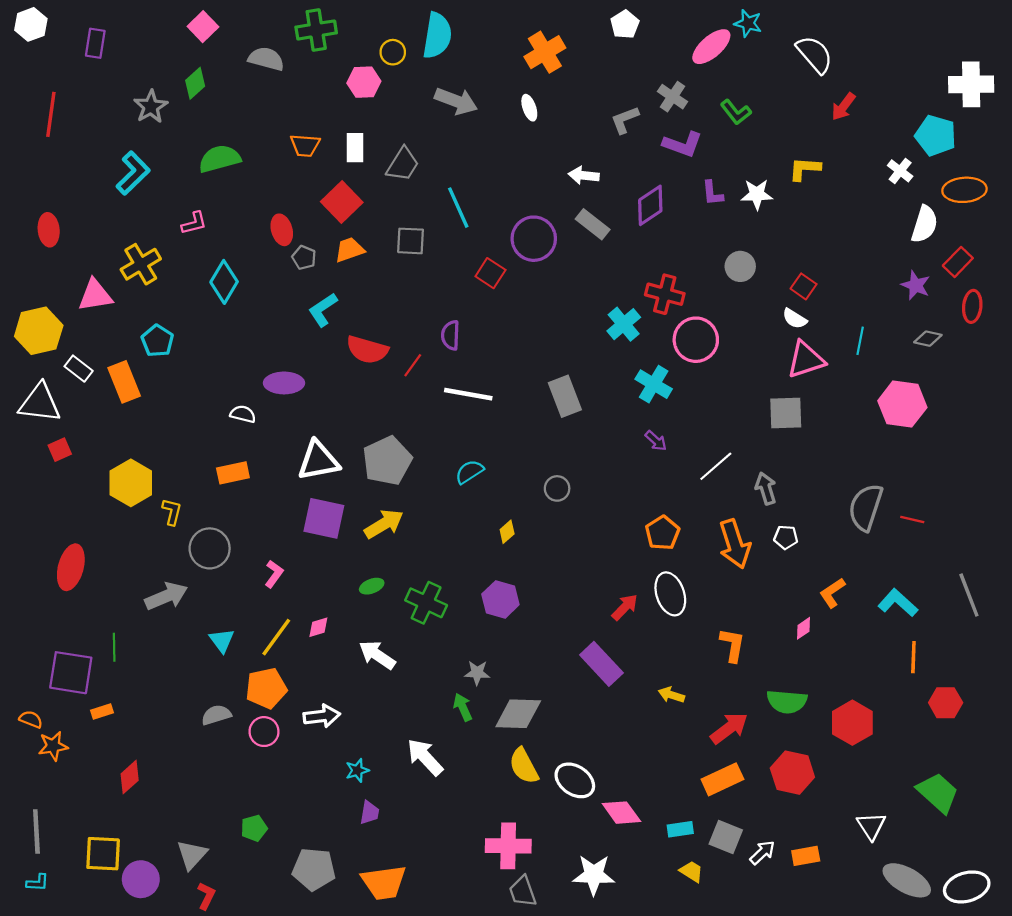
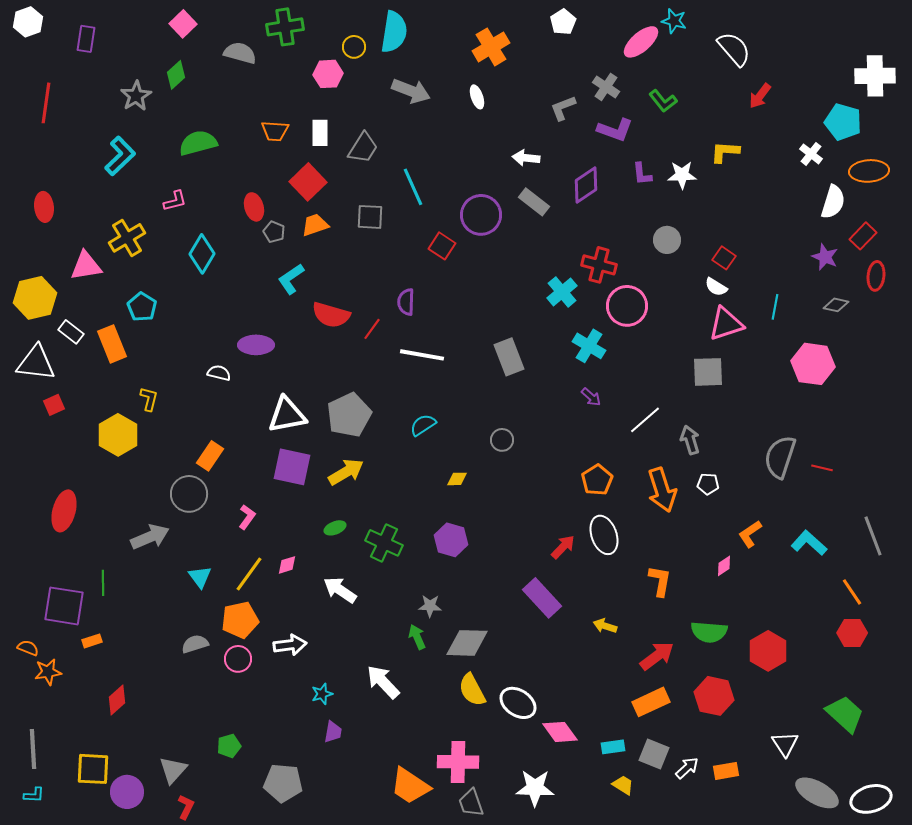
orange rectangle: (233, 473) -> (210, 456), moved, turned -44
yellow L-shape: (172, 512) -> (149, 399), moved
yellow diamond: (507, 532) -> (457, 479), turned 40
orange line: (913, 657) -> (852, 592), moved, turned -36
orange trapezoid: (384, 883) -> (410, 786), moved, turned 42

